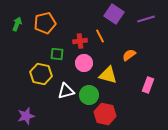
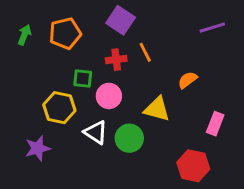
purple square: (114, 14) -> (121, 20), moved
pink circle: (84, 63) -> (109, 96), moved
white triangle: (66, 91) -> (96, 132), turned 48
red hexagon: (105, 114) -> (193, 166), moved
purple star: (26, 116) -> (38, 148), moved

